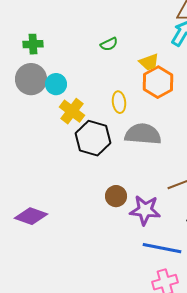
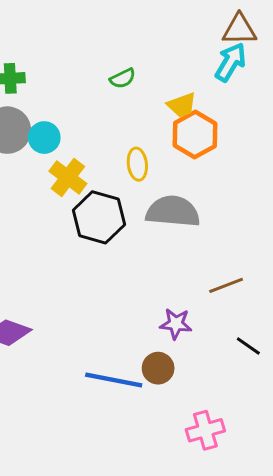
brown circle: (116, 196) -> (158, 368), moved
purple star: (145, 210) -> (176, 324), size x0.7
blue line: (162, 248) -> (114, 380), moved

